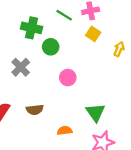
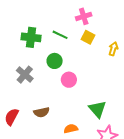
green line: (64, 15) -> (60, 35), moved
green circle: (51, 47) -> (55, 61), moved

